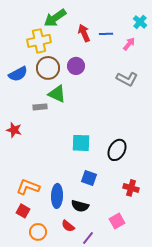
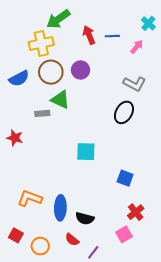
black ellipse: (117, 150) -> (124, 112), moved
blue square: (89, 178) -> (125, 178), moved
red cross: (131, 188) -> (136, 212), moved, turned 35
red square: (23, 211) -> (16, 235), moved

